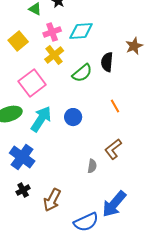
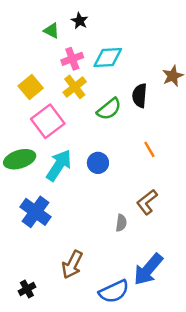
yellow square: (18, 41) -> (31, 87), moved
black cross: (23, 190) -> (27, 289), moved

